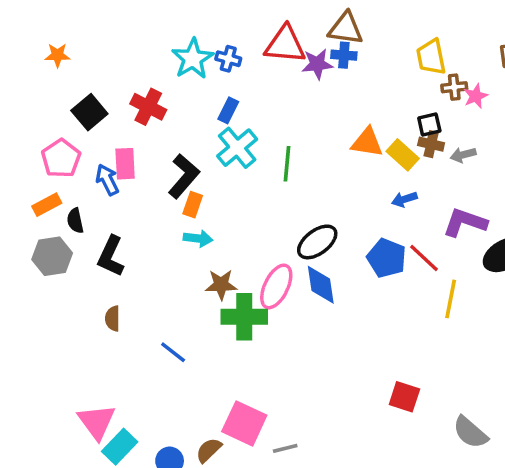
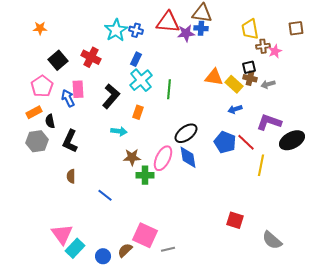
orange rectangle: (193, 205) -> (138, 112), moved
green cross: (244, 317) -> (145, 175), size x0.7

